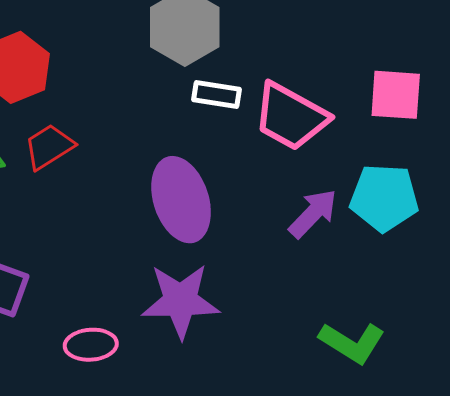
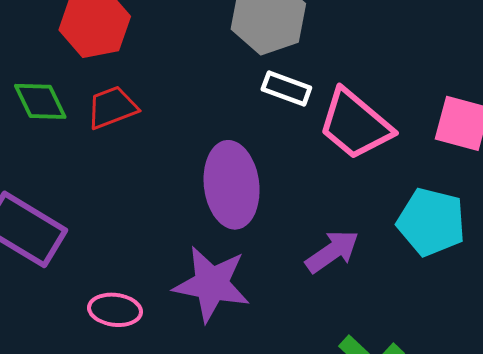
purple arrow: (313, 213) -> (332, 251), moved

